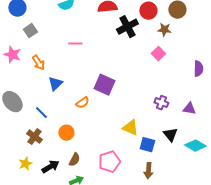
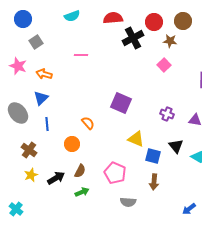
orange arrow: (38, 63) -> (44, 74), turned 140
blue triangle: (55, 84) -> (41, 98), moved
purple square: (104, 85) -> (121, 103), moved
orange semicircle: (82, 103) -> (88, 123), moved, turned -96
blue line: (41, 113) -> (47, 124), turned 40
brown cross: (34, 137) -> (29, 150), moved
pink pentagon: (109, 162) -> (115, 173), turned -30

